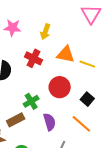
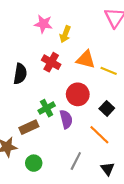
pink star: (12, 28) -> (43, 24), moved
purple semicircle: (50, 122) -> (66, 119), moved

